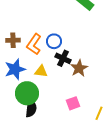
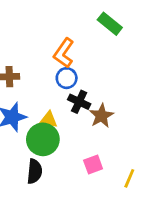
orange L-shape: (34, 44) -> (64, 53), moved
green circle: (27, 93) -> (43, 139), moved

